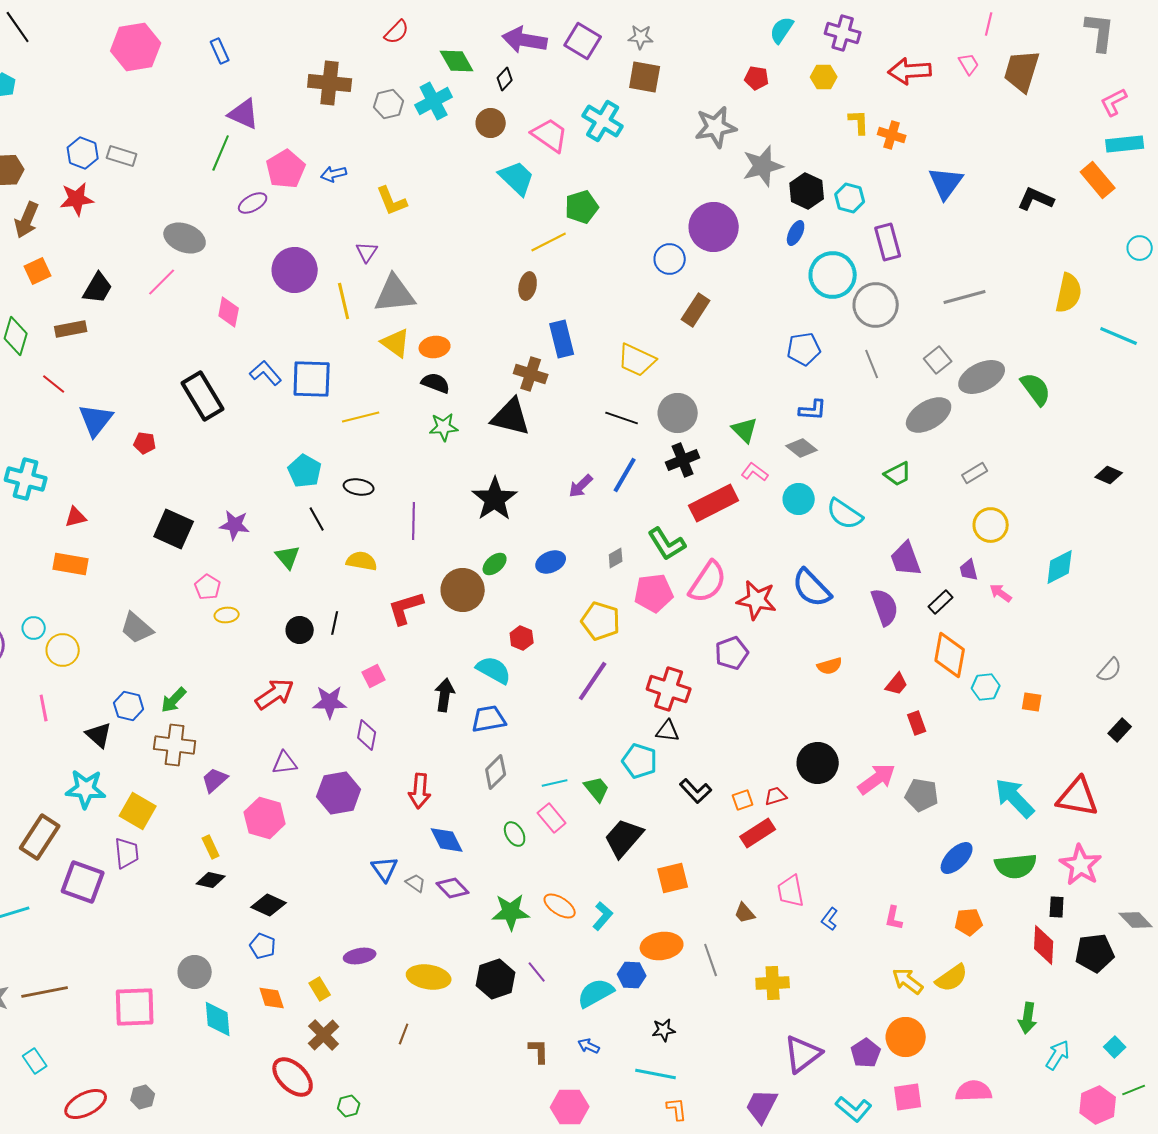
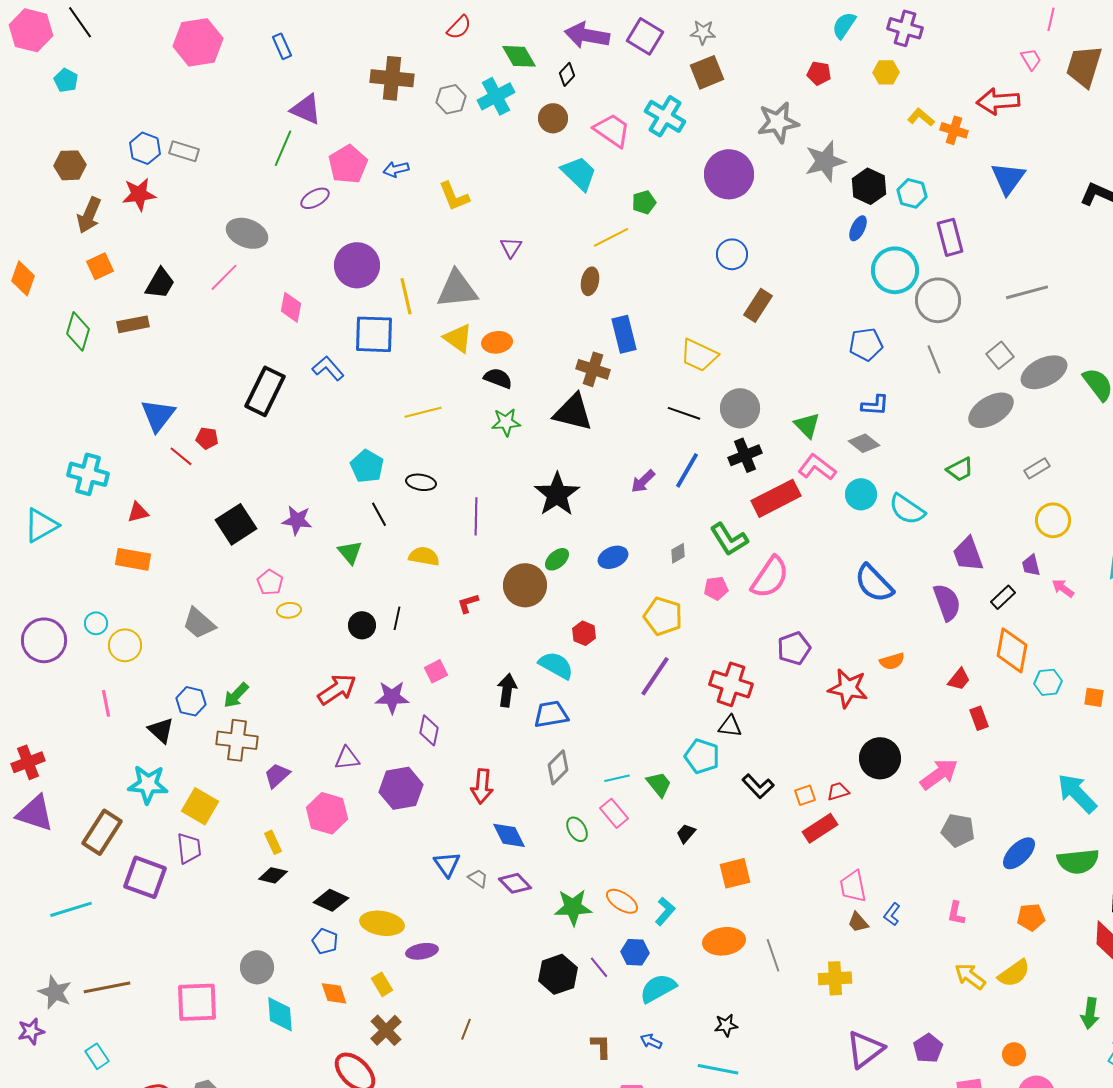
red arrow: (910, 71) -> (998, 101), moved
brown square: (645, 77) -> (707, 72), turned -32
yellow L-shape: (859, 122) -> (921, 117), turned -48
green pentagon: (582, 207) -> (644, 202), size x0.7
purple circle: (714, 227) -> (729, 174), moved
purple triangle: (367, 252) -> (511, 247), moved
blue square: (312, 379) -> (374, 334), moved
red line: (54, 384) -> (181, 456), moved
black rectangle: (203, 396) -> (265, 391), turned 57
pink L-shape: (755, 472) -> (817, 467), size x1.4
black square: (174, 529) -> (236, 524), turned 33
pink pentagon: (654, 593) -> (716, 588), size x0.6
red star: (757, 600) -> (848, 688), moved
red L-shape: (406, 608) -> (468, 603), size x0.6
gray pentagon: (922, 795) -> (958, 830), moved
black trapezoid: (624, 838) -> (686, 833), size x0.5
brown trapezoid: (745, 913) -> (858, 922), moved
blue hexagon: (632, 975) -> (635, 952), moved
yellow ellipse: (429, 977) -> (382, 923), moved
orange circle: (906, 1037) -> (1014, 1054), moved, size x0.6

